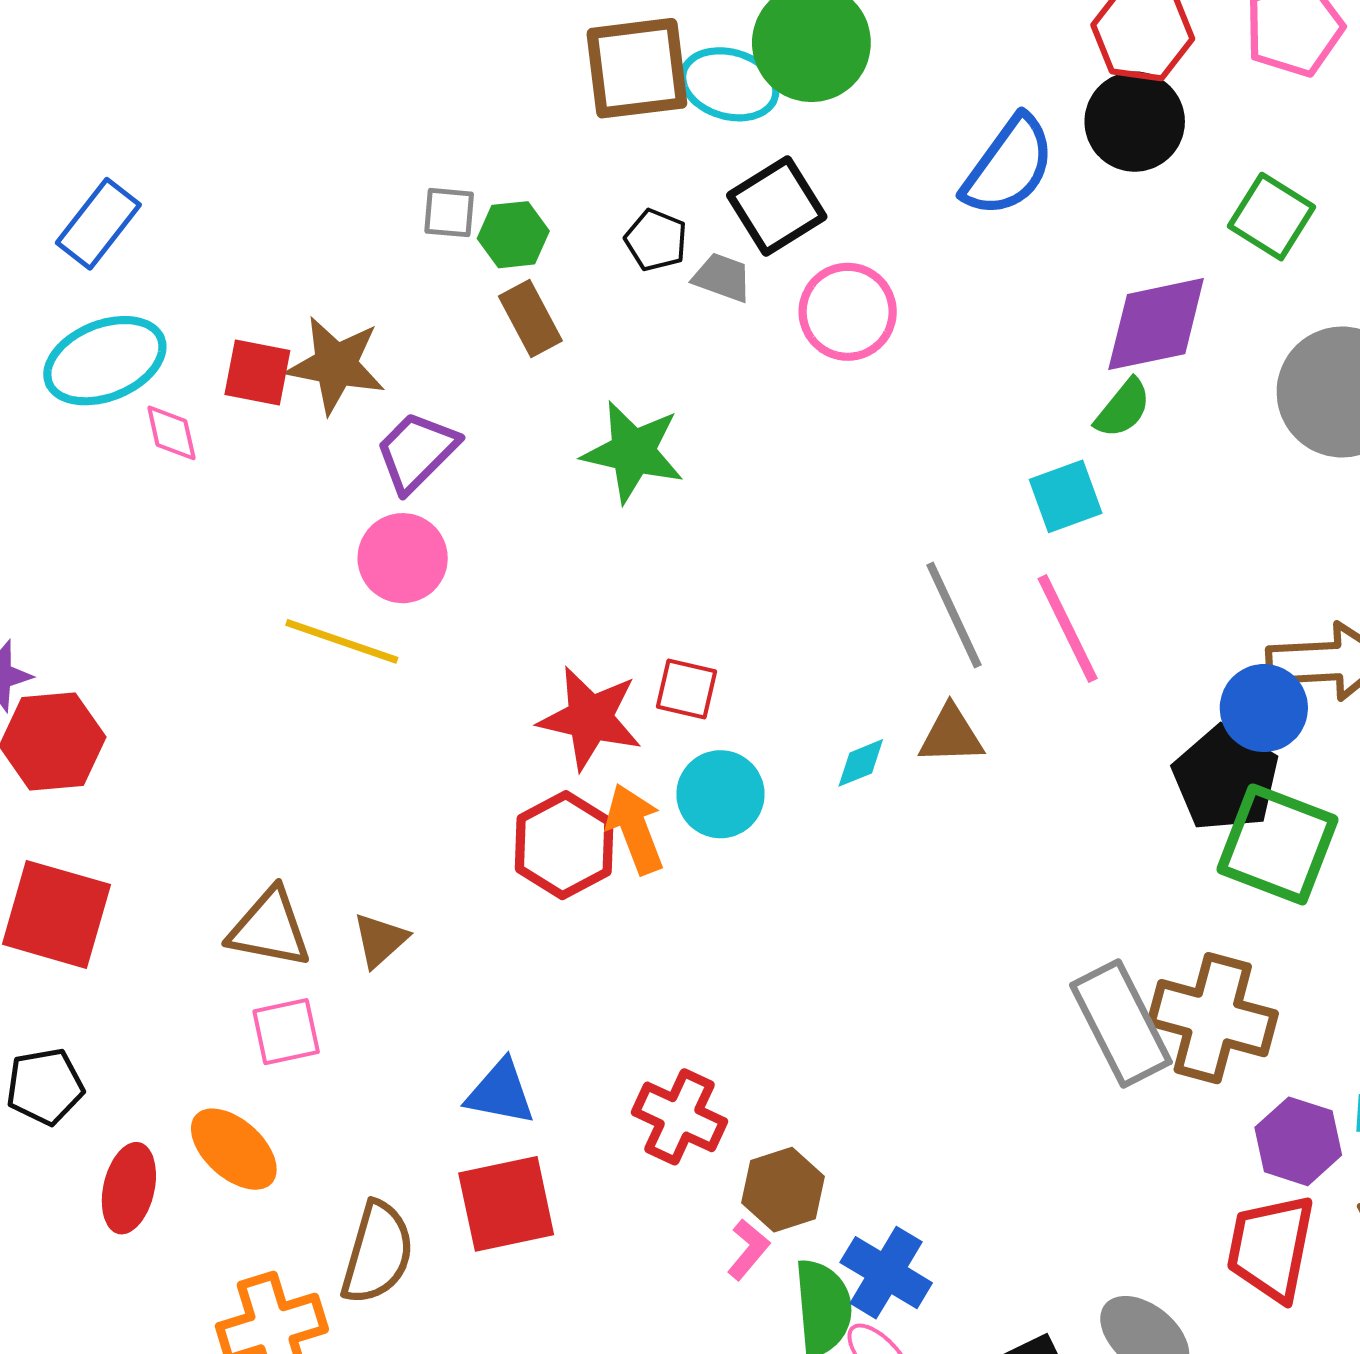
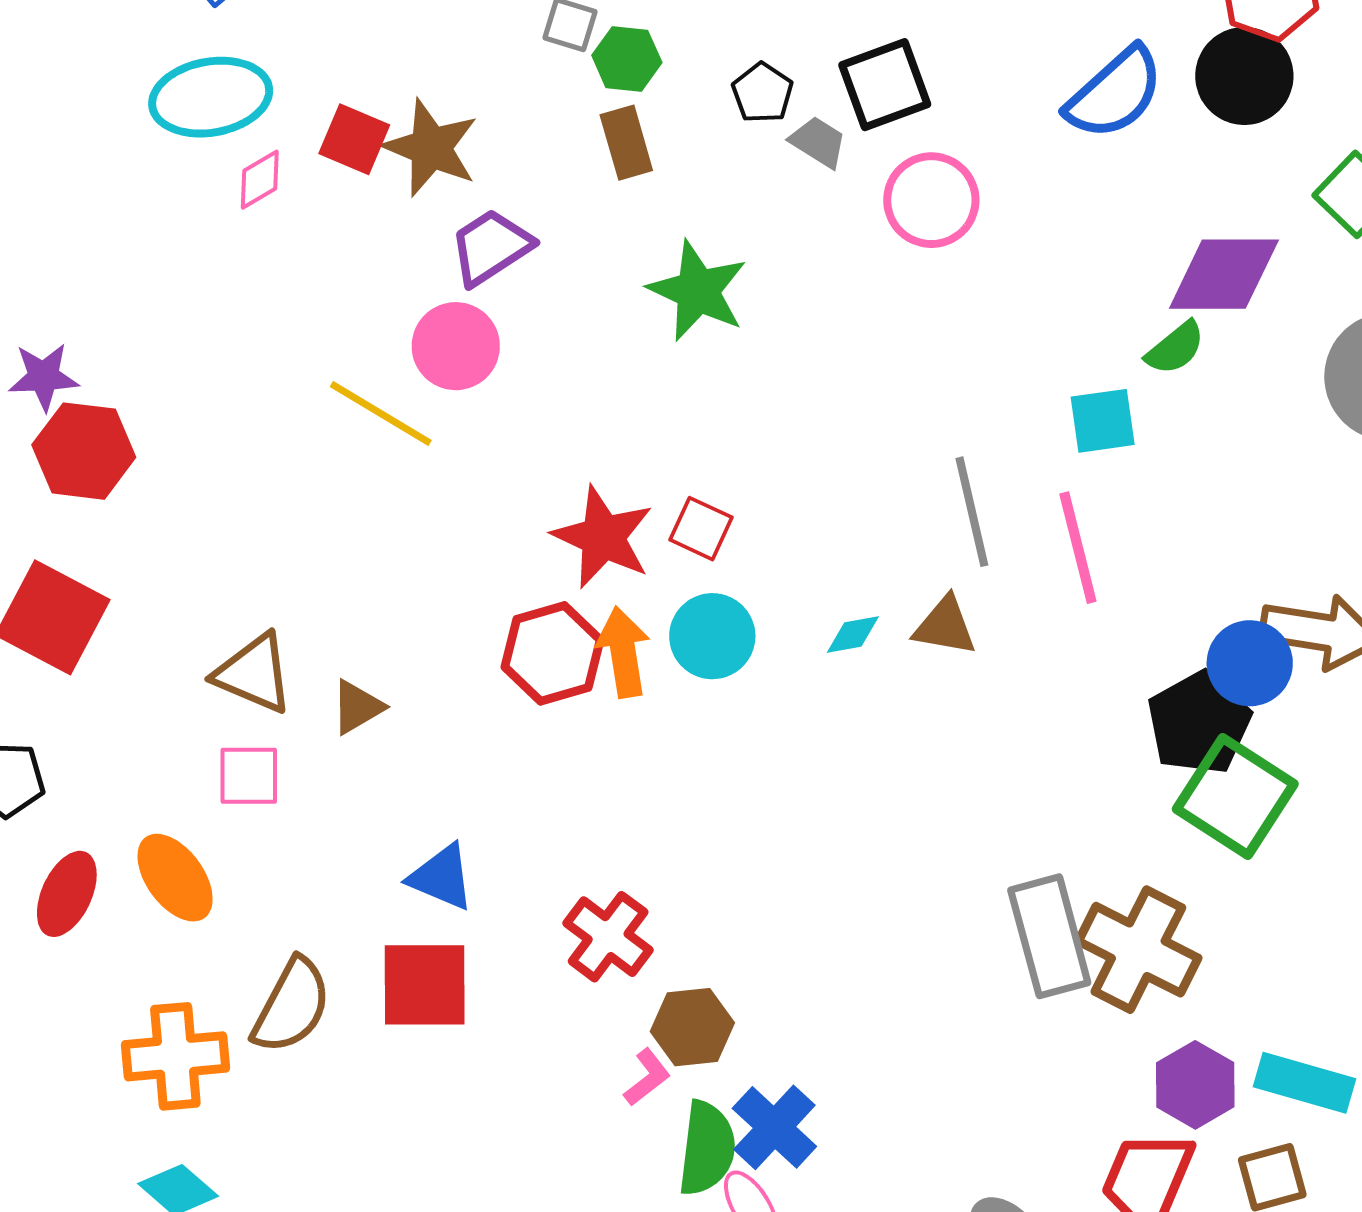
pink diamond: (171, 433) -> (260, 180), turned 60

